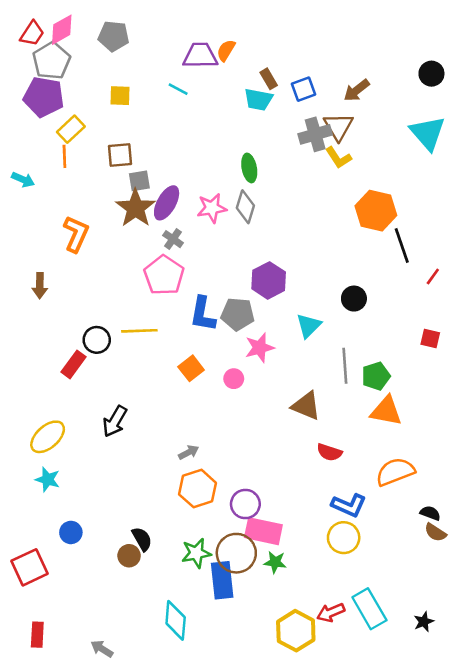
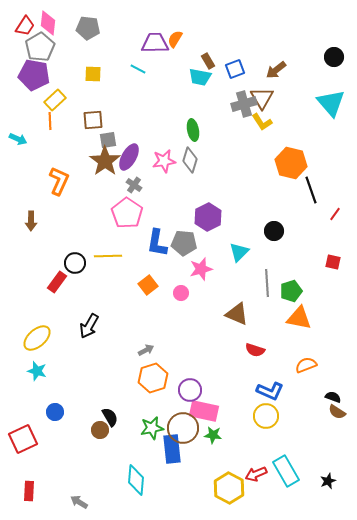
pink diamond: (62, 30) -> (48, 23), turned -55
orange semicircle: (395, 472) -> (306, 365), size x0.7

